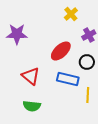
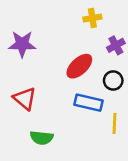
yellow cross: (71, 14) -> (92, 18), turned 32
red triangle: (31, 76) -> (25, 99), moved

